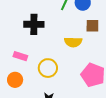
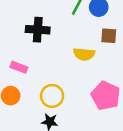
yellow circle: (48, 68) -> (52, 96), moved

